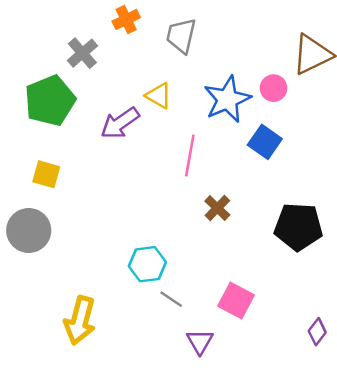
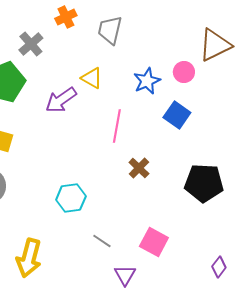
blue star: (227, 99) -> (147, 81), size x0.7
cyan hexagon: (147, 264) -> (71, 198), moved

